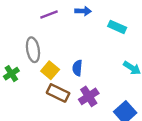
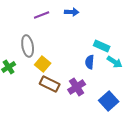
cyan rectangle: (117, 27) -> (102, 46), moved
blue semicircle: (77, 68) -> (90, 62), moved

